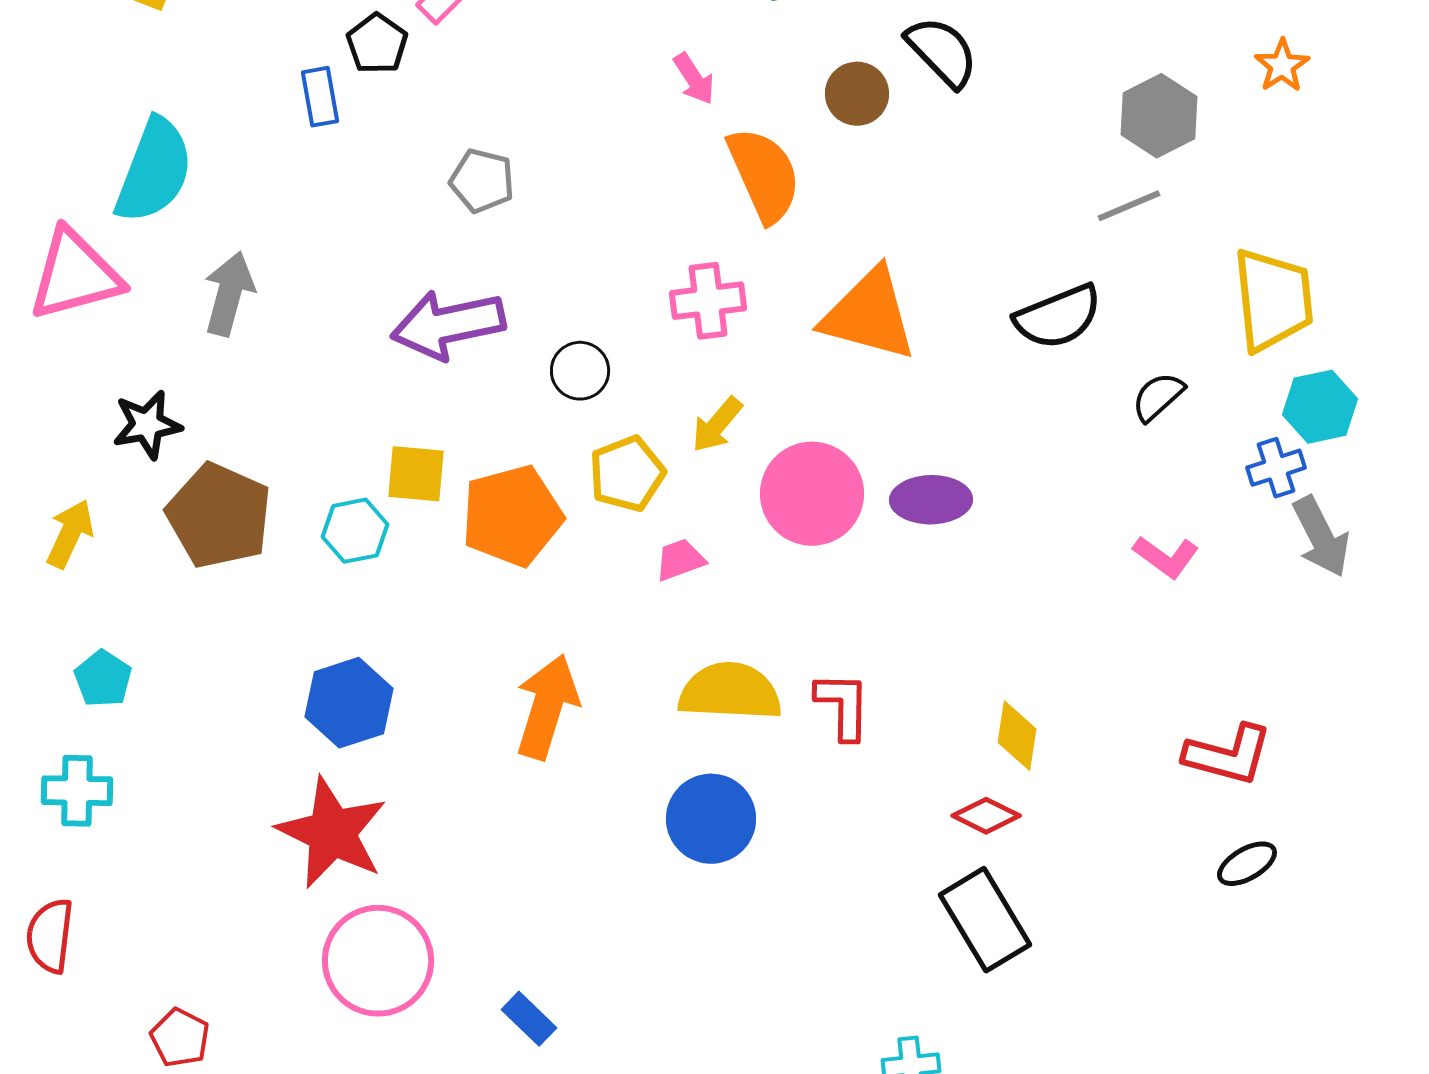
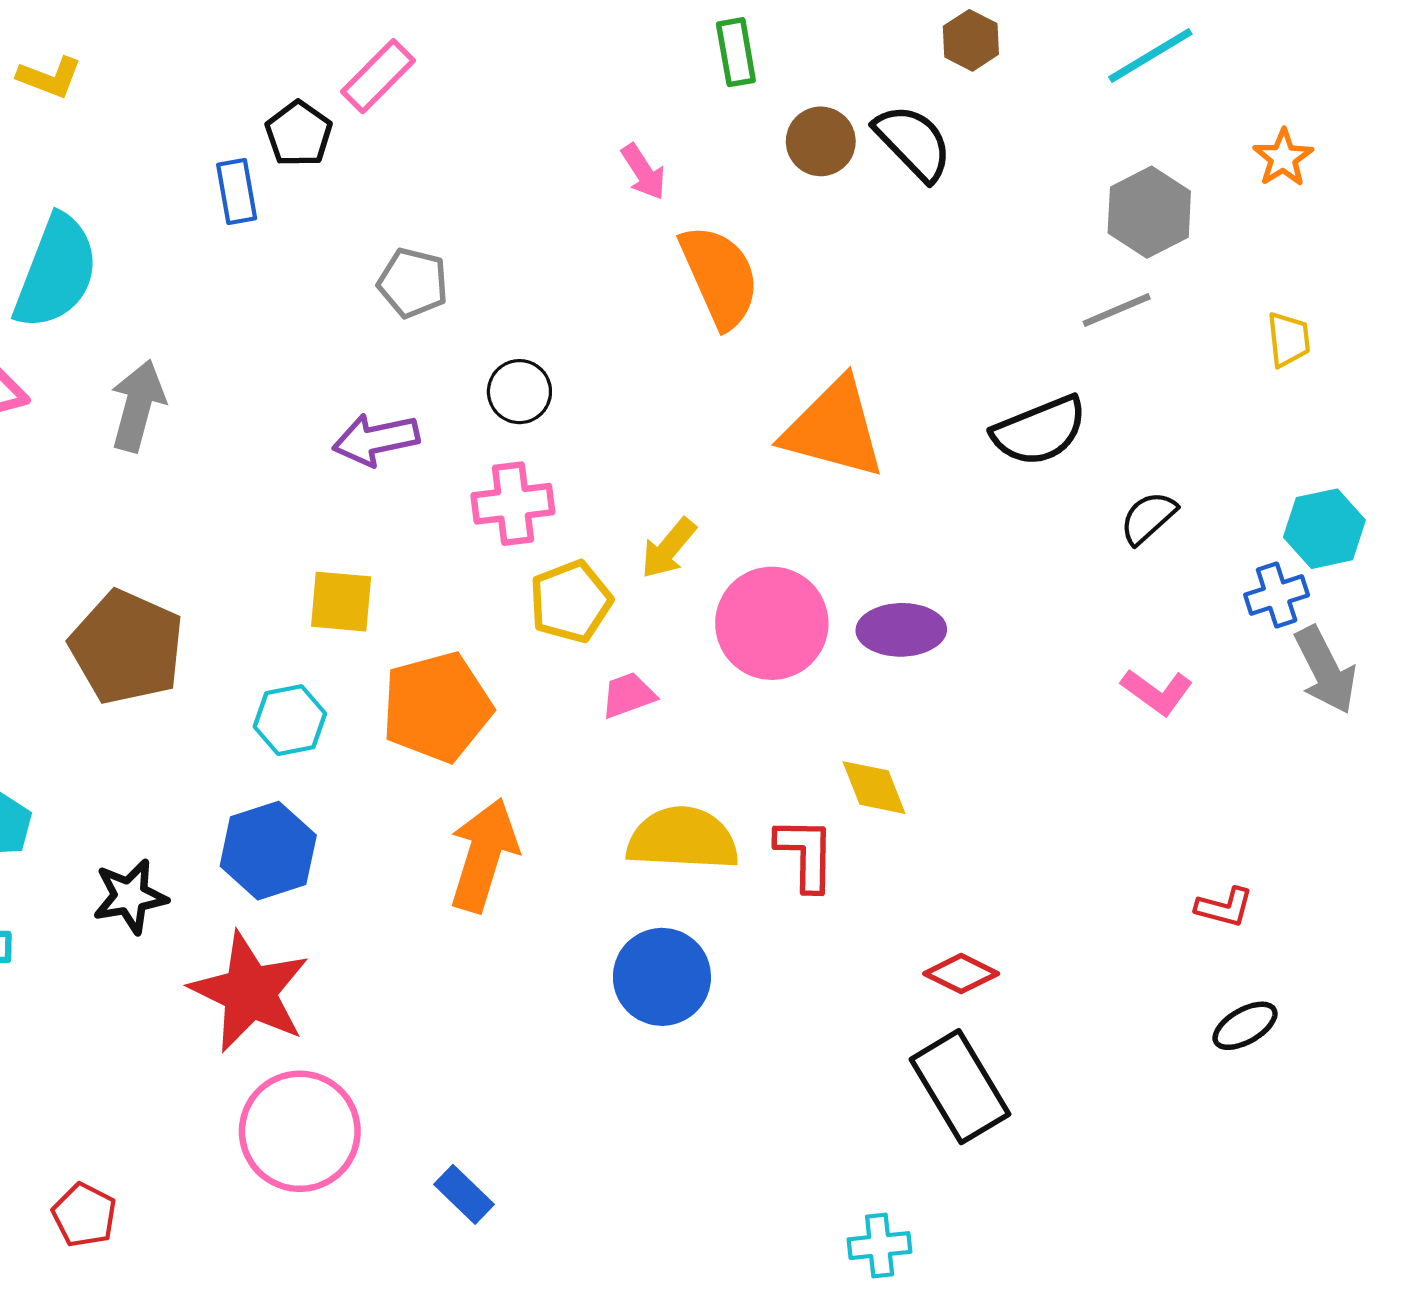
brown circle: (857, 94) -> (821, 141), moved
yellow trapezoid: (1273, 300) -> (1289, 339), moved, size x0.5
pink cross: (708, 301) -> (513, 504), moved
purple arrow: (448, 325) -> (376, 439), size x0.7
black circle: (580, 371) -> (519, 392), moved
black star: (147, 425) -> (130, 896), moved
orange pentagon: (512, 516) -> (437, 707), moved
cyan hexagon: (355, 531) -> (290, 720), moved
yellow diamond: (1017, 736) -> (874, 788), moved, turned -30
red L-shape: (1228, 755) -> (1224, 907), size x0.6

